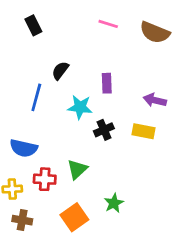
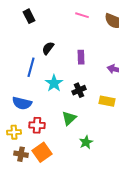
cyan star: (80, 107) -> (54, 83), moved, turned 30
yellow rectangle: (143, 131) -> (107, 101), moved
green triangle: (77, 169) -> (69, 118), moved
orange square: (74, 217) -> (42, 152), moved

